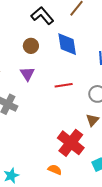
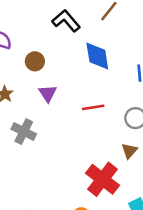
brown circle: (31, 46) -> (35, 61), moved

